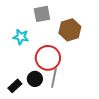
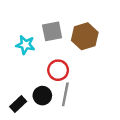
gray square: (42, 14) -> (52, 31), moved
red circle: (48, 58) -> (58, 70), size x0.7

